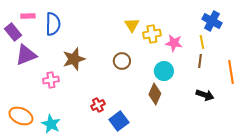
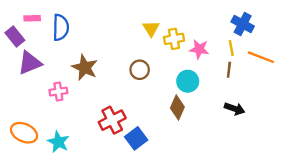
brown star: (74, 59) -> (85, 67), turned -30
orange line: (231, 72) -> (261, 57), moved, turned -60
red cross: (98, 105) -> (112, 120), size x1.6

